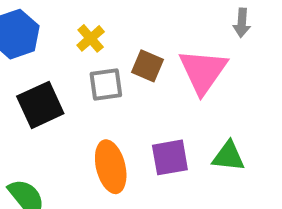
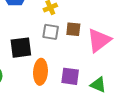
brown square: (147, 66) -> (73, 29), turned -35
black square: (40, 105) -> (21, 48), moved

